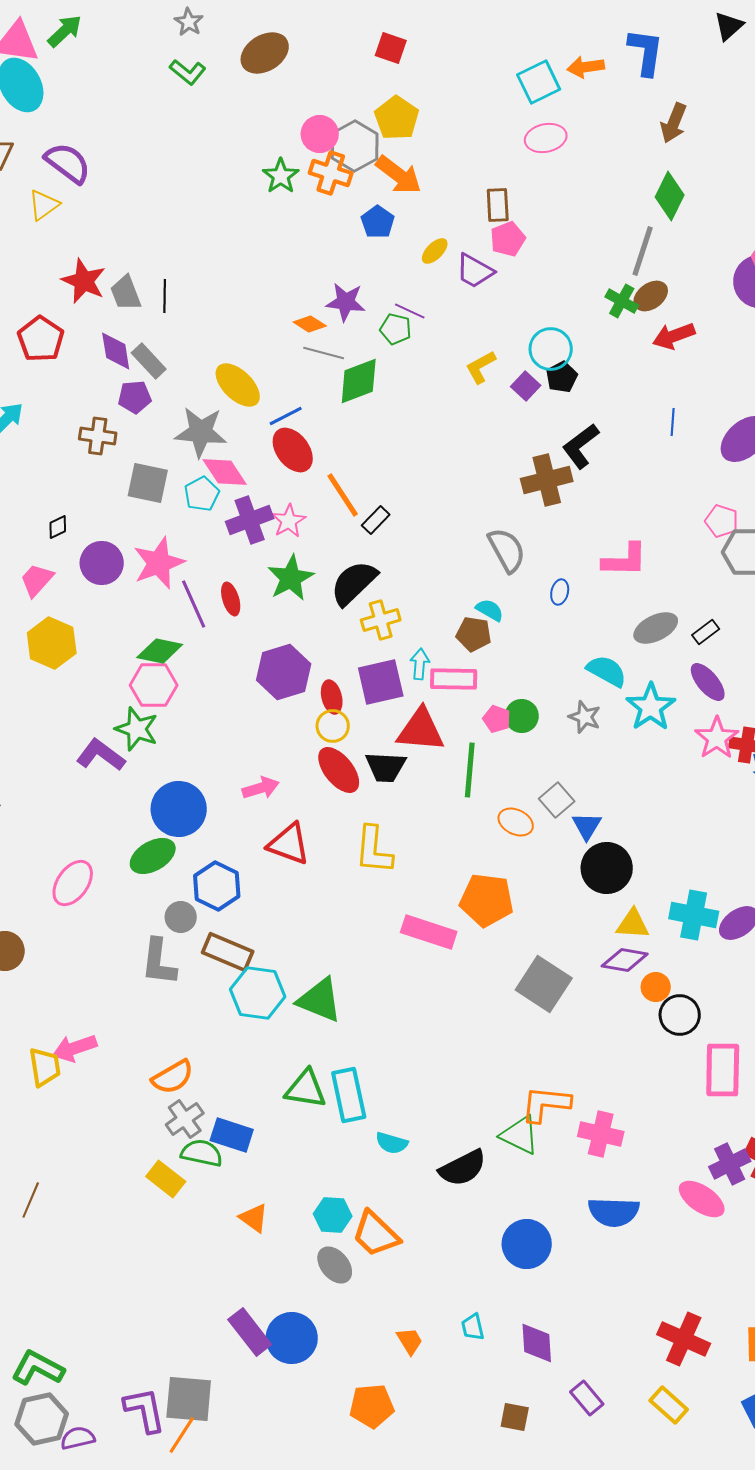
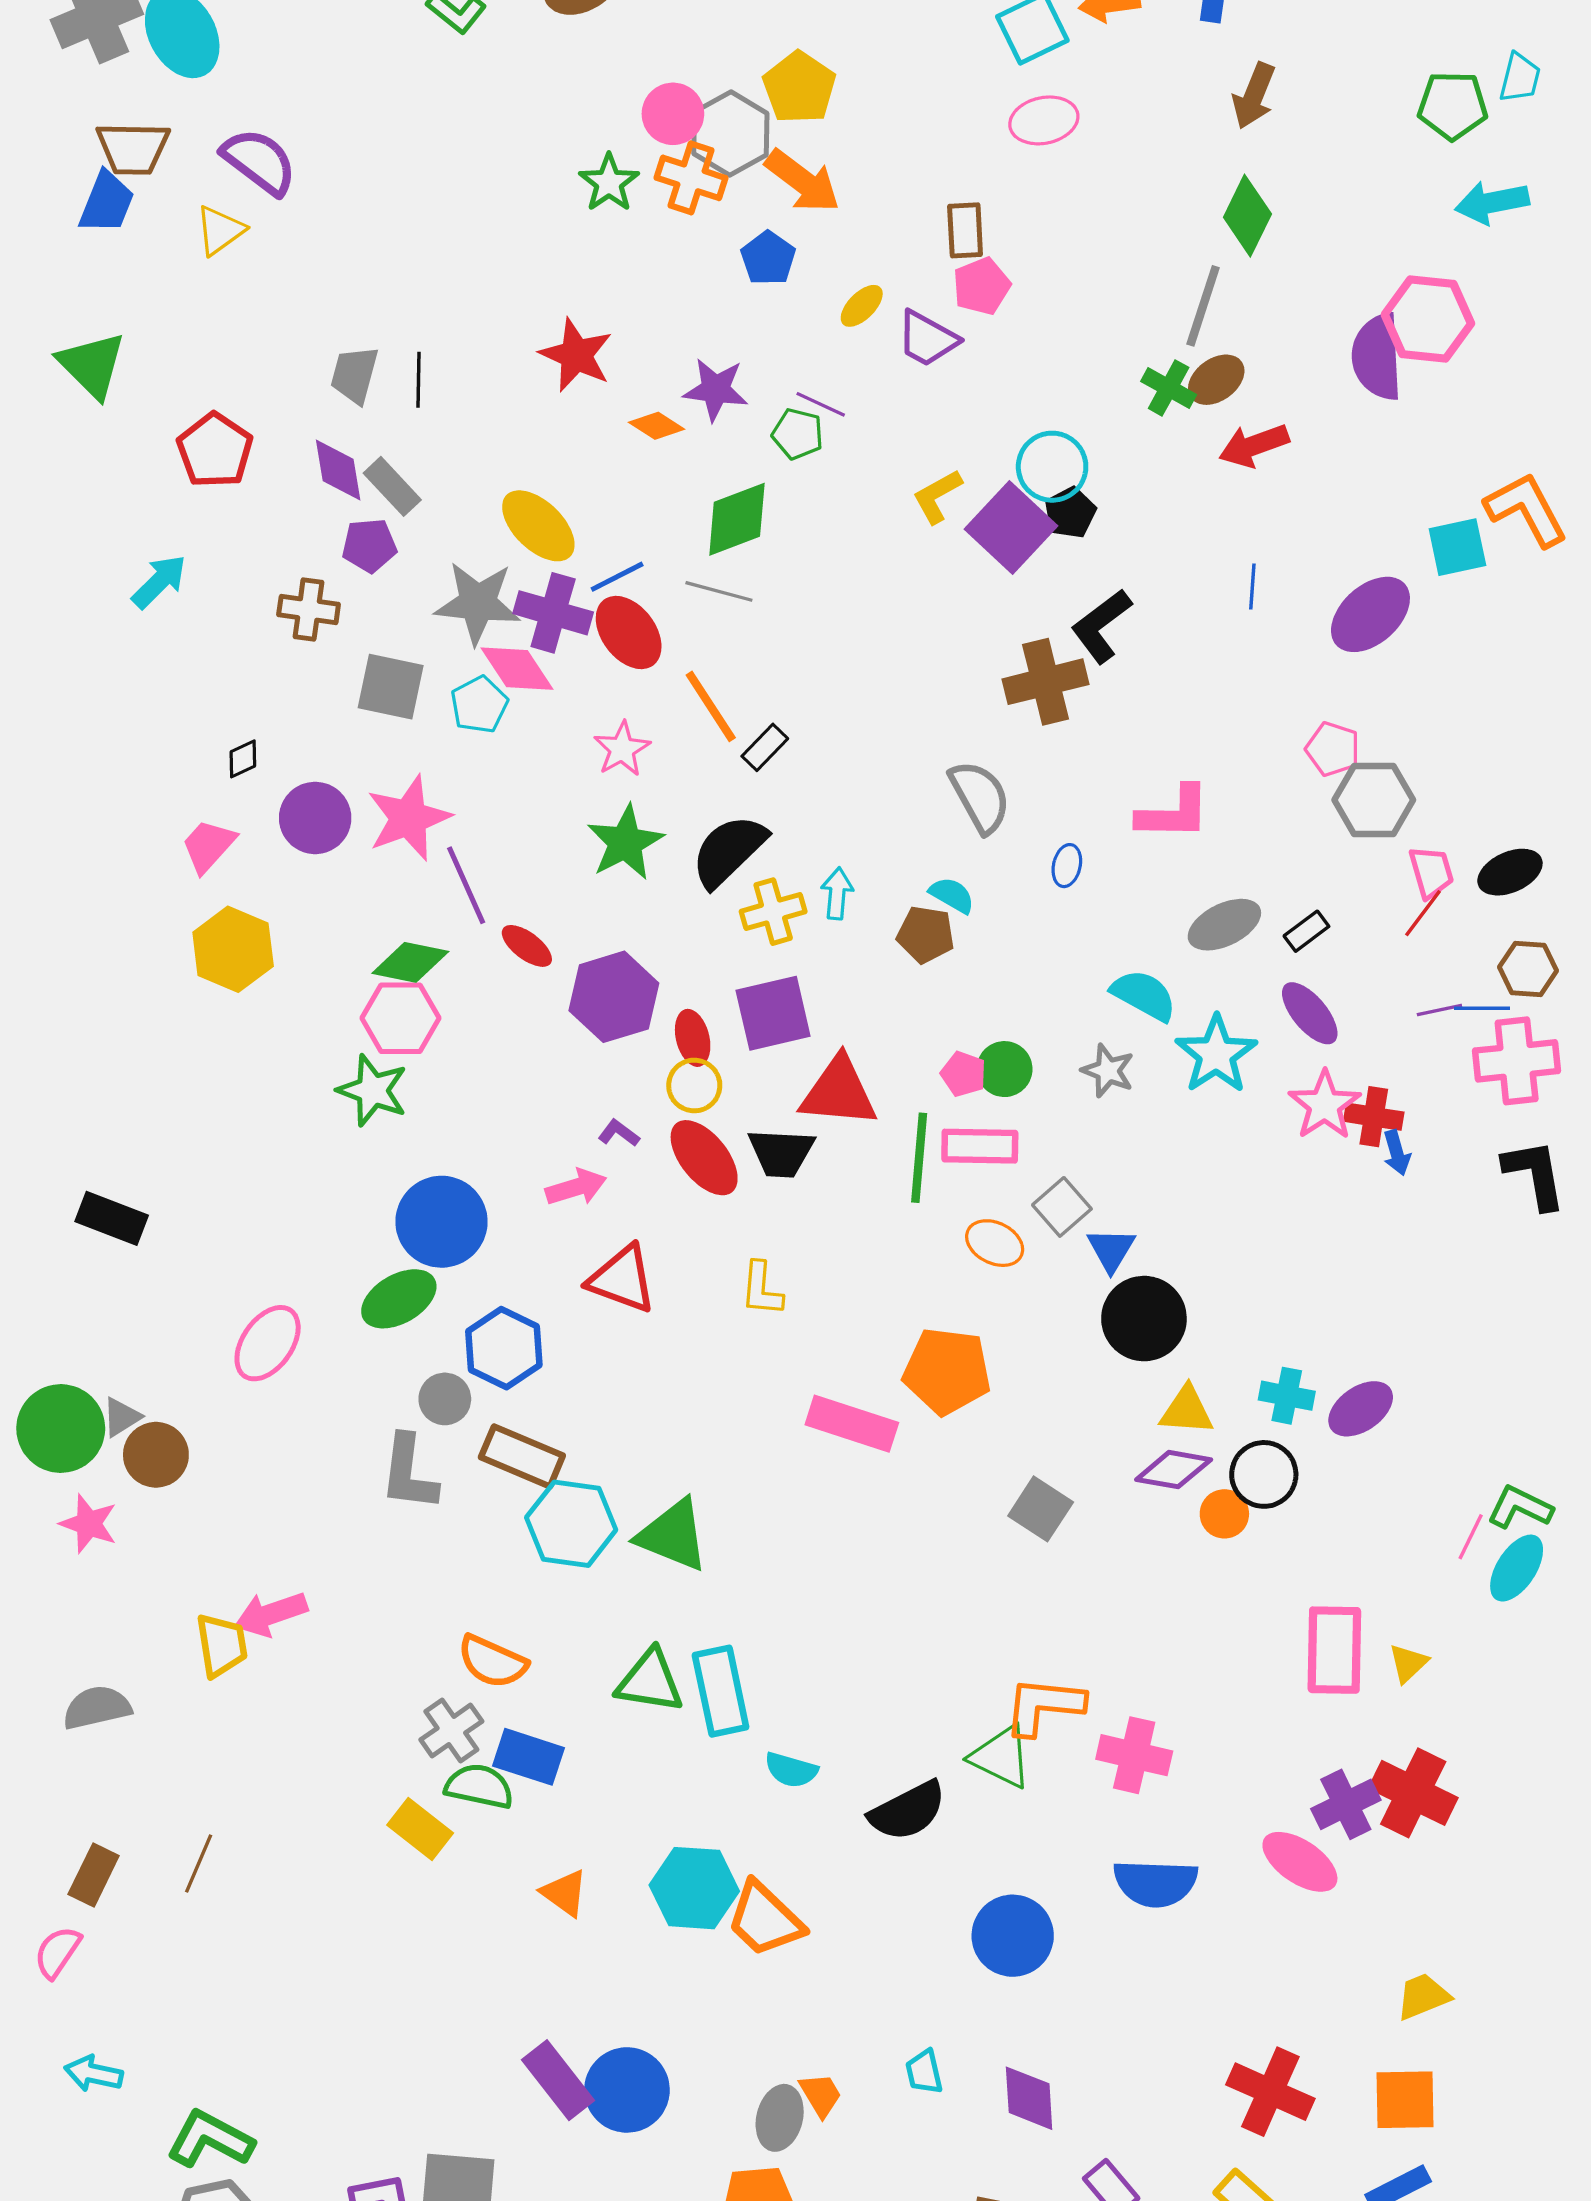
red star: (84, 281) -> (576, 355), moved
gray trapezoid: (126, 293) -> (355, 375), turned 36
gray line: (324, 353) -> (719, 591), moved
purple square: (526, 386) -> (1011, 527), size x1.8
purple cross: (250, 520) -> (553, 613), moved, turned 36
red ellipse: (231, 599) -> (527, 946), moved, turned -36
cyan arrow: (420, 664) -> (837, 893), moved
pink rectangle: (454, 679) -> (980, 1146), moved
purple L-shape: (101, 755) -> (619, 1133), moved, size x0.5
yellow L-shape: (374, 850) -> (762, 1289), size x0.7
cyan cross: (694, 915) -> (1287, 1396), size x0.7
gray square: (544, 984) -> (1041, 1509), size x0.7
black circle: (680, 1015) -> (1264, 1474), moved
orange semicircle: (173, 1077) -> (492, 1662), moved, turned 54
cyan hexagon: (333, 1215) -> (694, 1888), size x1.4
gray ellipse: (335, 1265) -> (780, 2118), moved, turned 54

